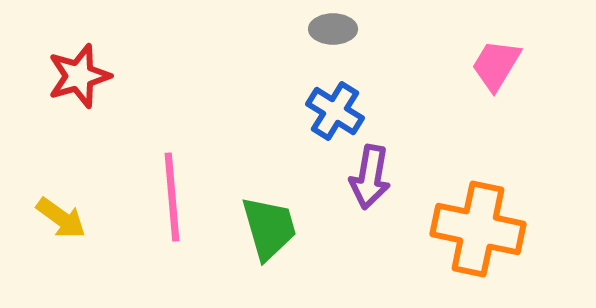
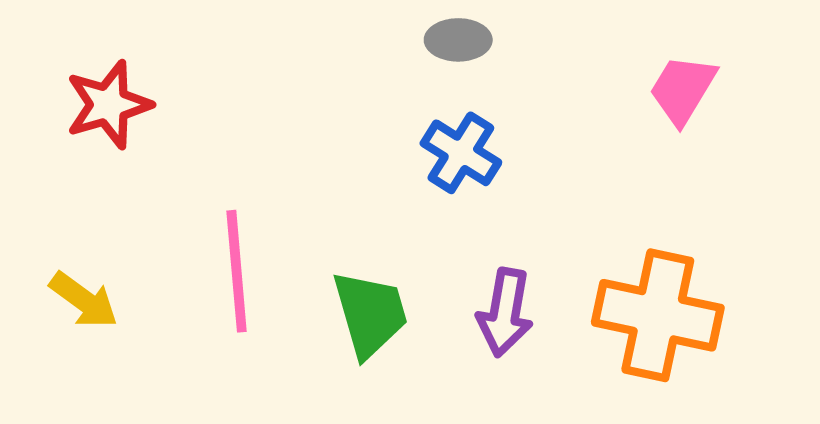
purple arrow: (370, 177) -> (505, 312), moved

